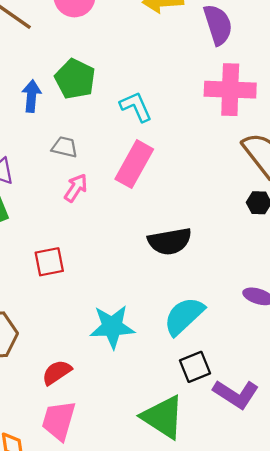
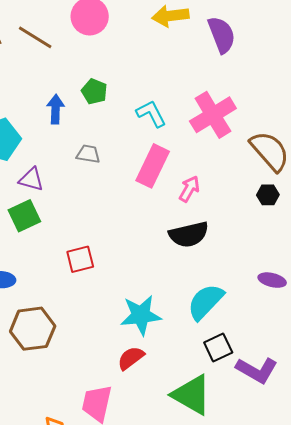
green pentagon: (75, 79) -> (94, 91), size x0.7
pink cross: (230, 90) -> (213, 115), moved, turned -30
pink arrow: (76, 188) -> (189, 189), moved
red semicircle: (57, 372) -> (131, 358), moved

